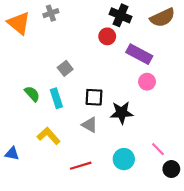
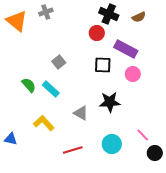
brown semicircle: (162, 18) -> (139, 17), moved, size x0.6
black square: (94, 97) -> (103, 65), moved
cyan rectangle: (56, 98) -> (51, 89), turned -30

